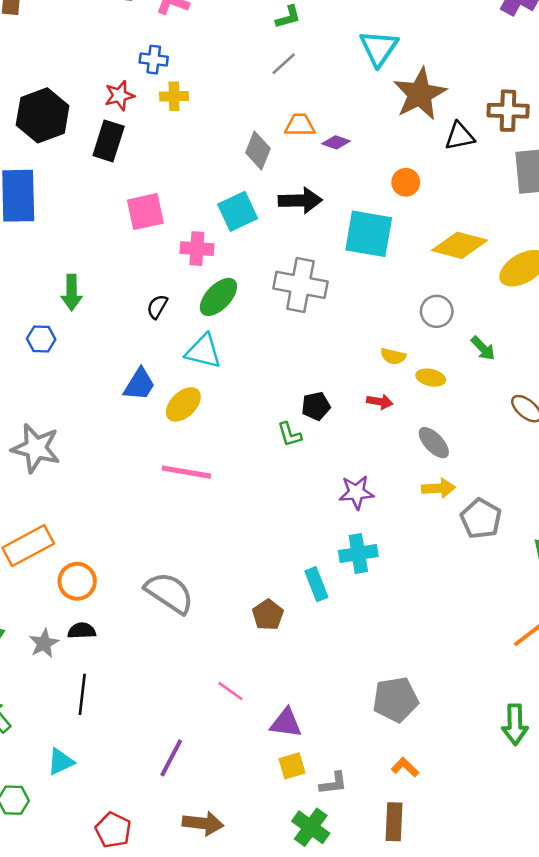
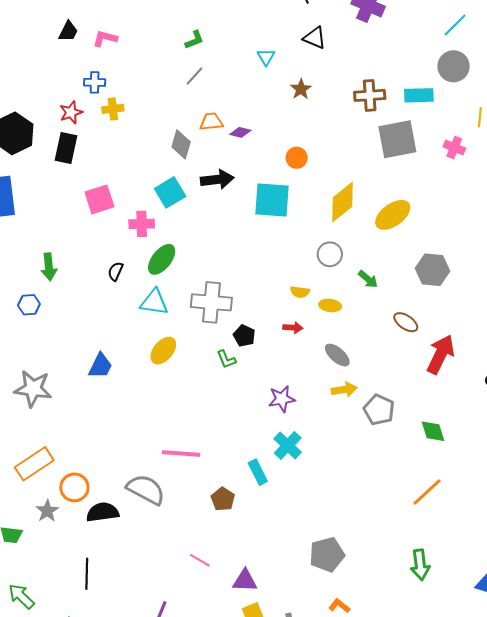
cyan triangle: (379, 48) -> (266, 57), size x0.6
brown star: (420, 94) -> (301, 89), size x0.5
black triangle: (460, 136) -> (315, 38), moved, turned 40
yellow diamond: (460, 245) -> (342, 202), turned -48
gray cross: (300, 285) -> (211, 302), moved
blue trapezoid: (139, 384) -> (100, 366), moved
yellow ellipse: (183, 404) -> (163, 351), moved
black pentagon: (316, 406) -> (244, 336), turned -30
pink line: (186, 472) -> (181, 453), moved
cyan cross: (358, 553) -> (288, 445), turned -32
black semicircle: (82, 631) -> (103, 512), moved, size x1.5
gray star: (44, 643) -> (47, 511), moved

